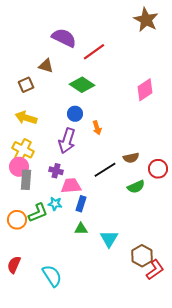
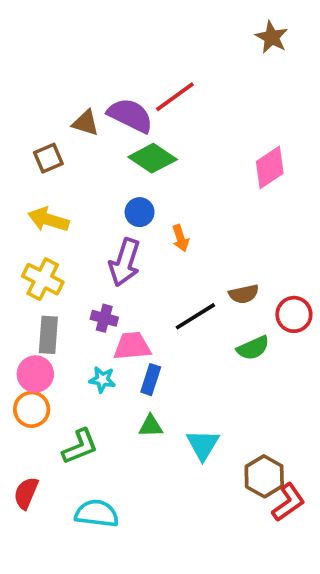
brown star: (146, 20) -> (272, 37), size x0.7
purple semicircle: (64, 38) -> (130, 115), moved
pink circle: (19, 167) -> (35, 374), moved
green L-shape: (38, 213) -> (80, 447), moved
cyan semicircle: (52, 276) -> (97, 514), turned -50

